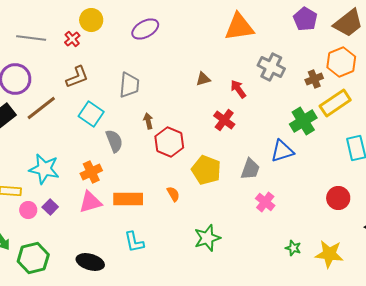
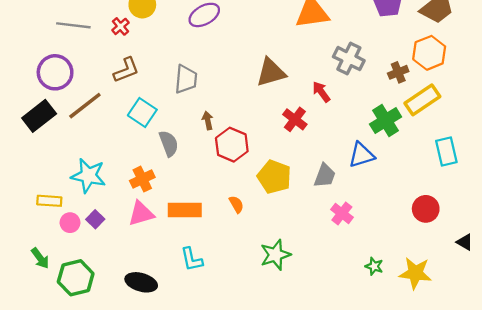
brown triangle: (203, 79) -> (271, 72), size x1.8
red arrow: (238, 89) -> (321, 92), moved

